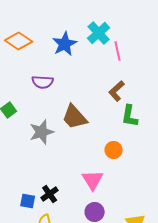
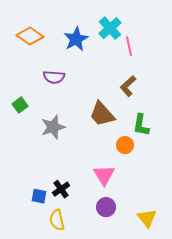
green L-shape: (130, 116) -> (141, 125), moved
brown trapezoid: (75, 117) -> (102, 114), moved

